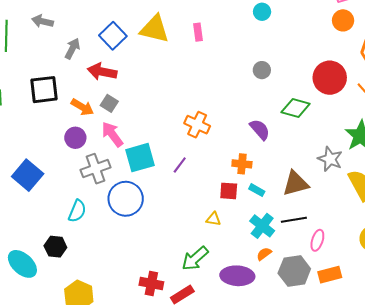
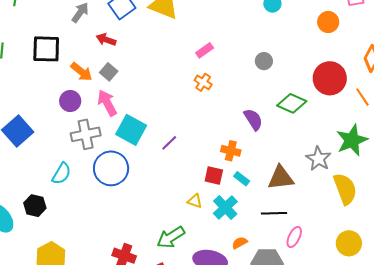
orange circle: (343, 20) -> (328, 22), moved
pink rectangle: (198, 32) -> (205, 50), moved, turned 54
red arrow: (102, 72) -> (106, 40), size x0.7
orange cross: (197, 125) -> (203, 82), moved, size x0.7
cyan square: (140, 158) -> (131, 130), turned 36
cyan cross: (262, 226) -> (225, 207), moved

